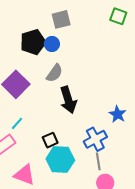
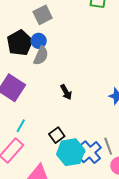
gray semicircle: (54, 73) -> (41, 56), moved
black arrow: (68, 100) -> (66, 92), size x0.6
blue cross: (95, 139) -> (90, 152), moved

